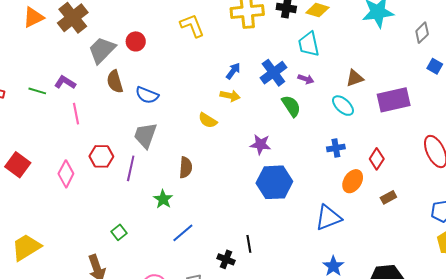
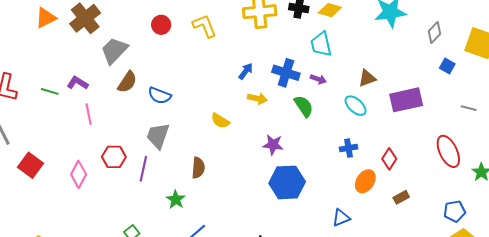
red circle: (136, 41) -> (161, 25), moved
blue cross: (273, 73) -> (286, 73), turned -36
brown semicircle: (115, 82) -> (127, 82), turned -130
yellow arrow: (230, 96) -> (257, 98), moved
blue triangle: (328, 218) -> (341, 218), size x0.7

